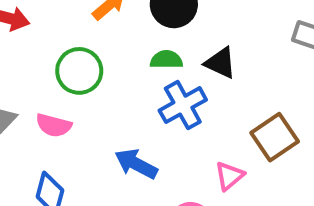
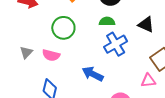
black triangle: (220, 63) -> (146, 25), moved
pink triangle: (229, 176) -> (148, 81), moved, turned 35

